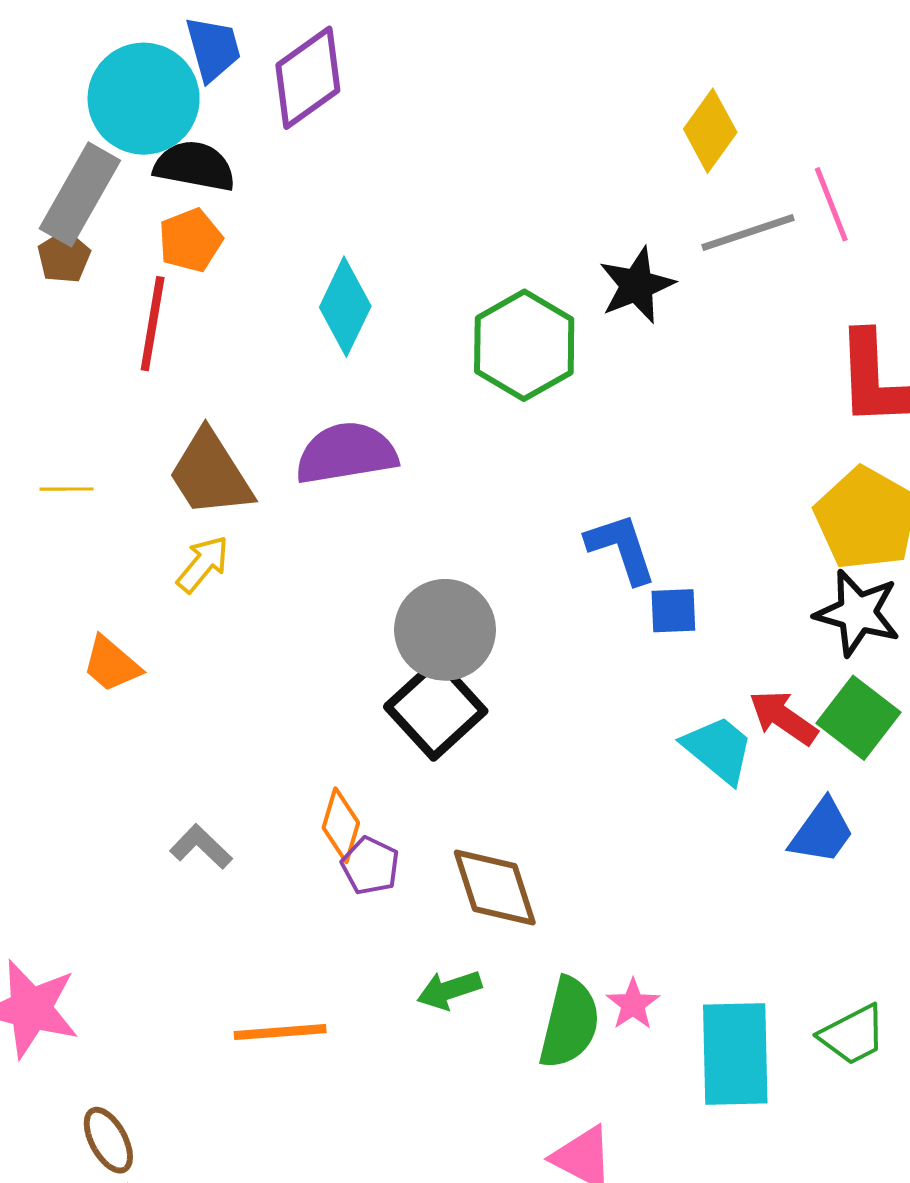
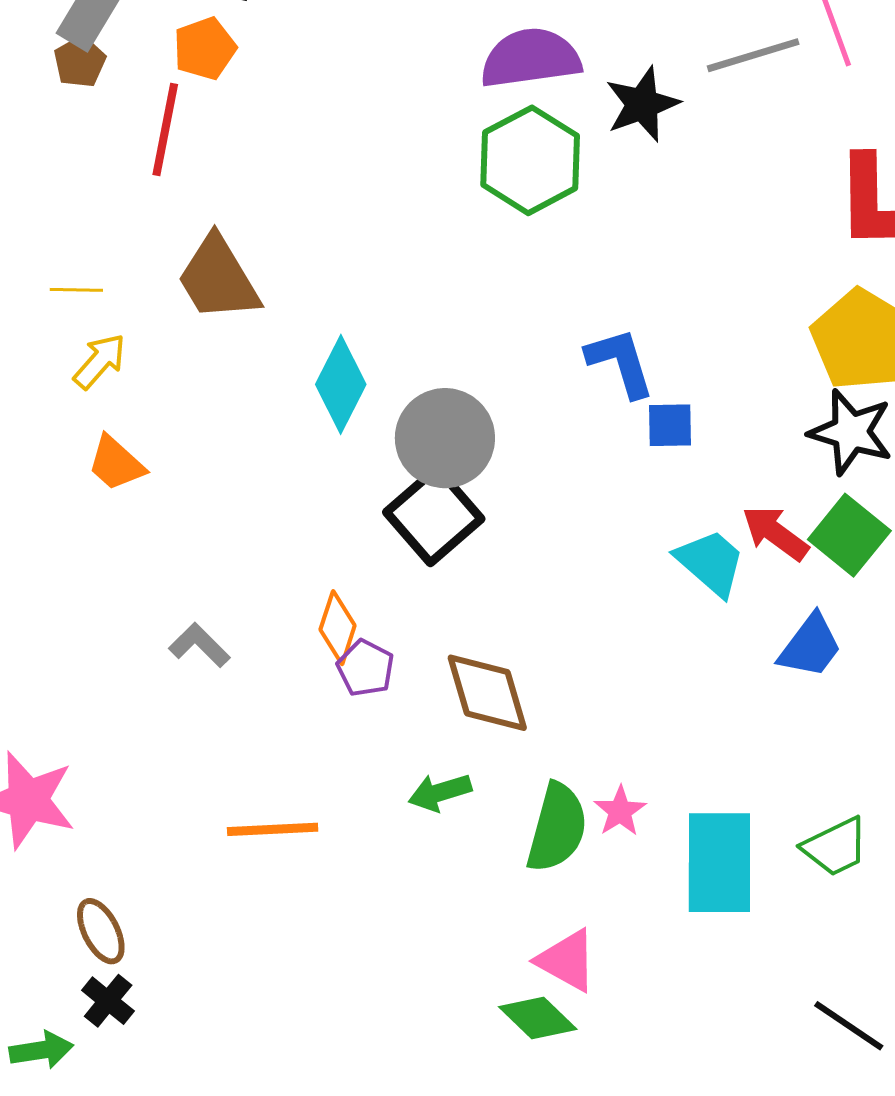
cyan diamond: (345, 307) -> (341, 384), moved
purple semicircle: (346, 453) -> (531, 58), moved
yellow arrow: (203, 564) -> (100, 361), moved

